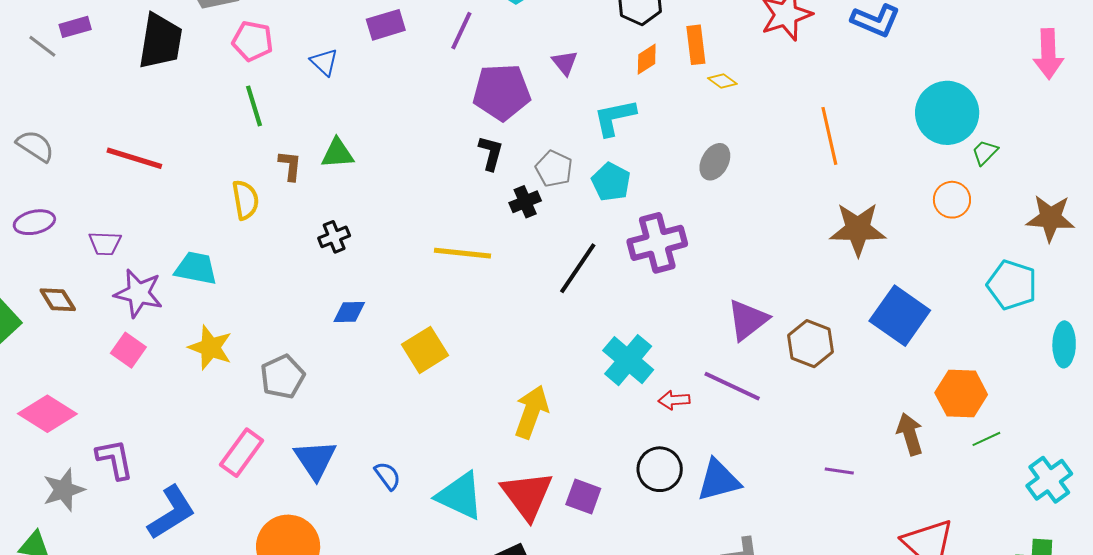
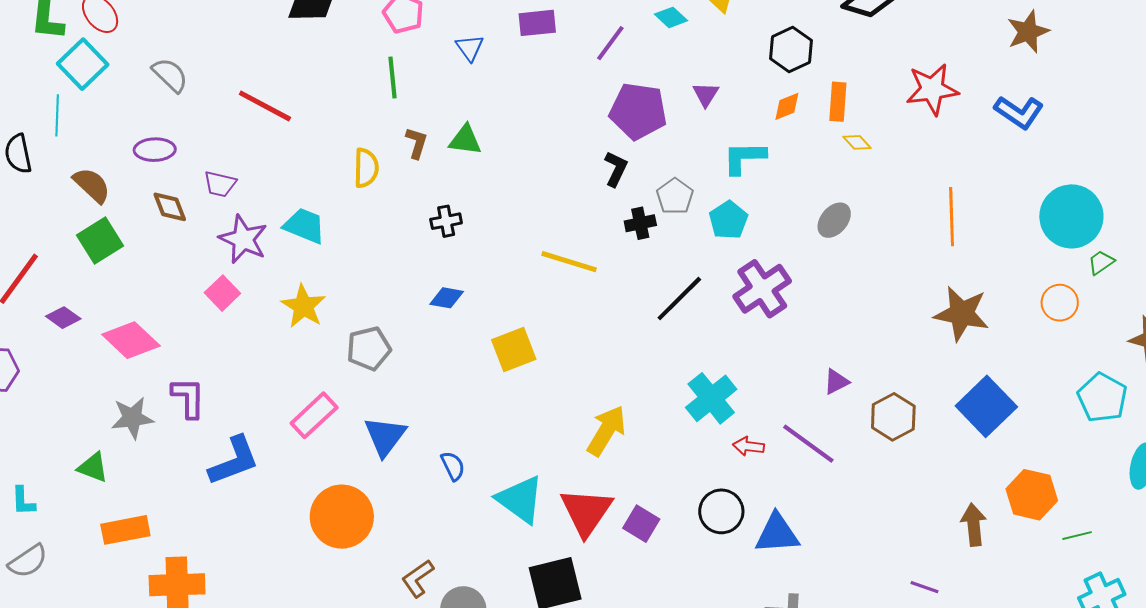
purple cross: (657, 243) -> (762, 289), turned -30
brown diamond: (58, 300) -> (170, 207), moved
purple triangle: (748, 320) -> (836, 382), size x0.6
green line: (986, 439) -> (1077, 536), moved
purple line: (839, 471) -> (925, 587), moved

